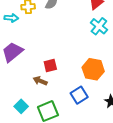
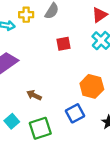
red square: (50, 65) -> (63, 44), moved

